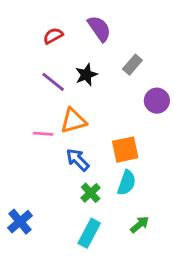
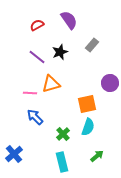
purple circle: (157, 101) -> (110, 83), moved
blue arrow: (78, 160) -> (35, 117), moved
cyan rectangle: (89, 233) -> (62, 162), turned -42

